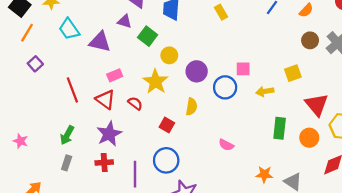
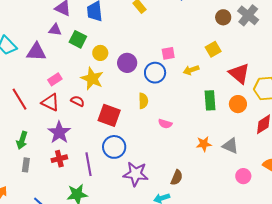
yellow semicircle: (192, 107) -> (143, 101), moved
red square: (167, 125) -> (109, 115), size x1.6

